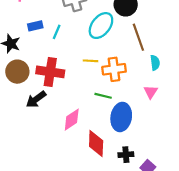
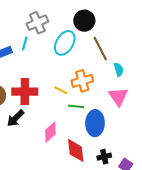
cyan line: (57, 32) -> (25, 44), moved
yellow line: (91, 61) -> (61, 90), moved, turned 32
pink triangle: (151, 92) -> (118, 97), size x1.5

